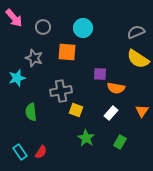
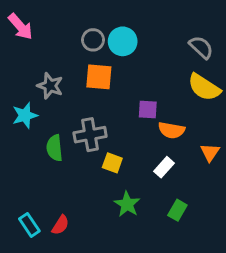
gray circle: (43, 27) -> (93, 40), moved
gray semicircle: (136, 32) -> (201, 47), turned 66
orange triangle: (142, 111) -> (210, 152), moved
green semicircle: (31, 112) -> (55, 148), moved

